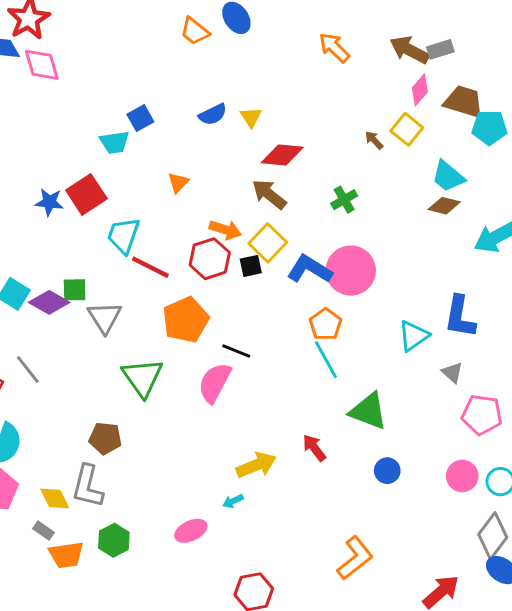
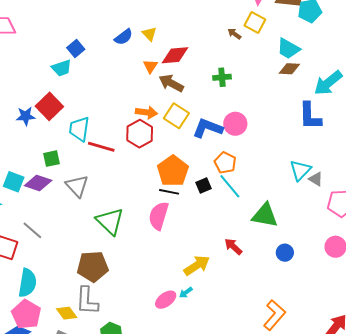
orange triangle: (178, 183) -> (150, 66), moved
green cross: (344, 200) -> (222, 77), turned 36
black square: (251, 266) -> (203, 185), moved
pink circle: (351, 271) -> (235, 124), size x0.7
green square: (75, 290) -> (51, 159), moved
blue L-shape: (460, 317) -> (310, 116), moved
orange pentagon: (186, 320) -> (173, 171), moved
cyan triangle: (414, 336) -> (300, 170), moved
brown pentagon: (105, 438) -> (93, 267), size x1.4
pink ellipse: (191, 531) -> (166, 300), moved

